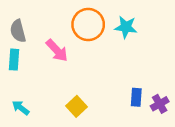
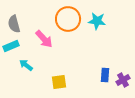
cyan rectangle: (14, 60) -> (11, 46), turned 63
yellow square: (76, 106) -> (59, 82), turned 35
cyan arrow: (21, 108) -> (26, 65), moved

